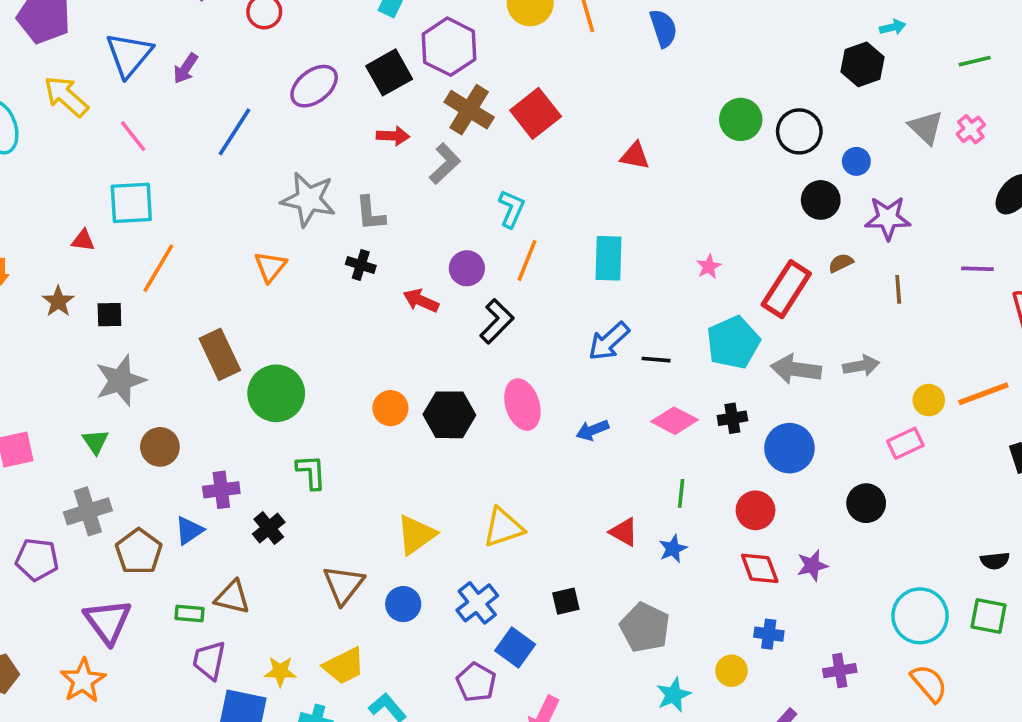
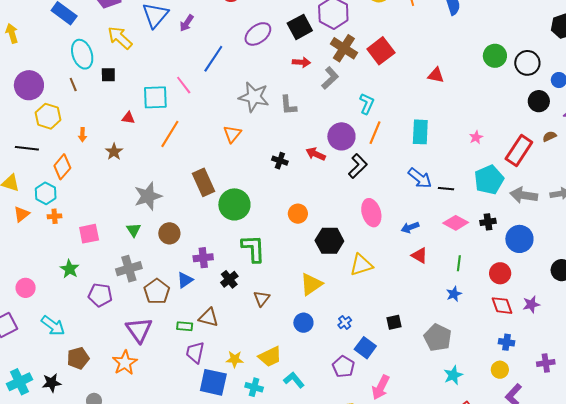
pink line: (133, 136) -> (184, 85), moved
black cross: (361, 265) -> (280, 161), moved
purple circle: (467, 268) -> (341, 136), size x1.4
black square: (109, 315) -> (108, 75), moved
blue arrow: (609, 341) -> (420, 178), turned -100
black hexagon: (449, 415) -> (329, 241), moved
green L-shape: (311, 472) -> (253, 248), size x1.4
yellow triangle: (503, 527) -> (361, 265), moved
red triangle: (624, 532) -> (419, 255), moved
brown triangle: (343, 585) -> (262, 299), moved, size x0.7
blue cross: (477, 603) -> (345, 323), size x0.6
yellow circle: (731, 671) -> (500, 370), moved

